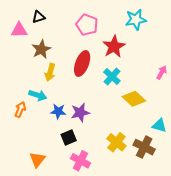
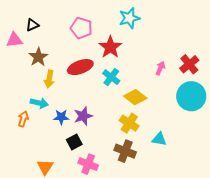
red ellipse: (82, 63) -> (80, 67), turned 55
cyan triangle: (159, 125) -> (159, 139), moved
yellow cross: (116, 142) -> (129, 123), moved
brown cross: (144, 147) -> (125, 151), moved

